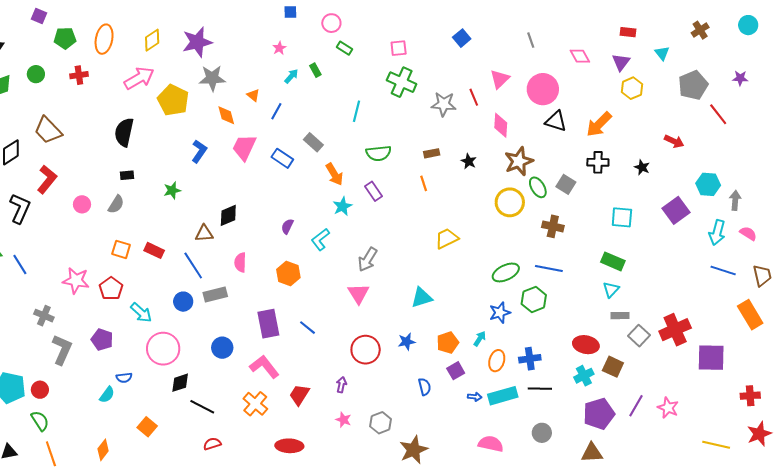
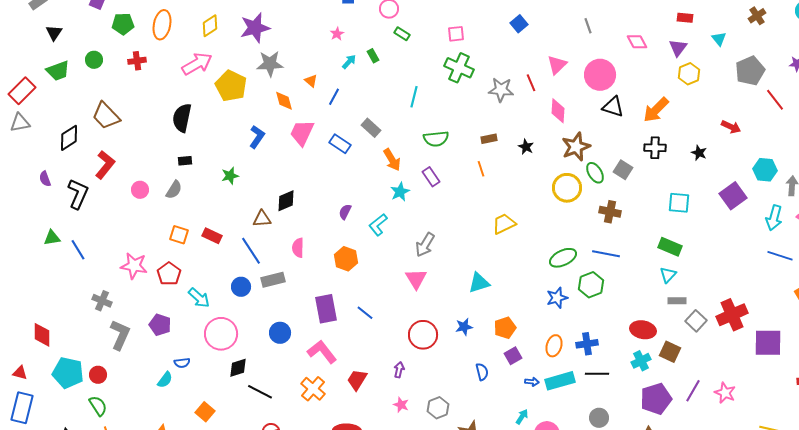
cyan arrow: (480, 339) -> (522, 417), moved

